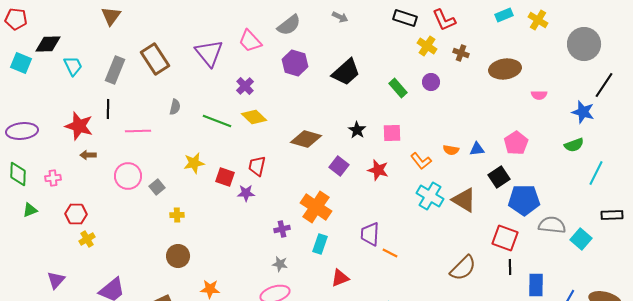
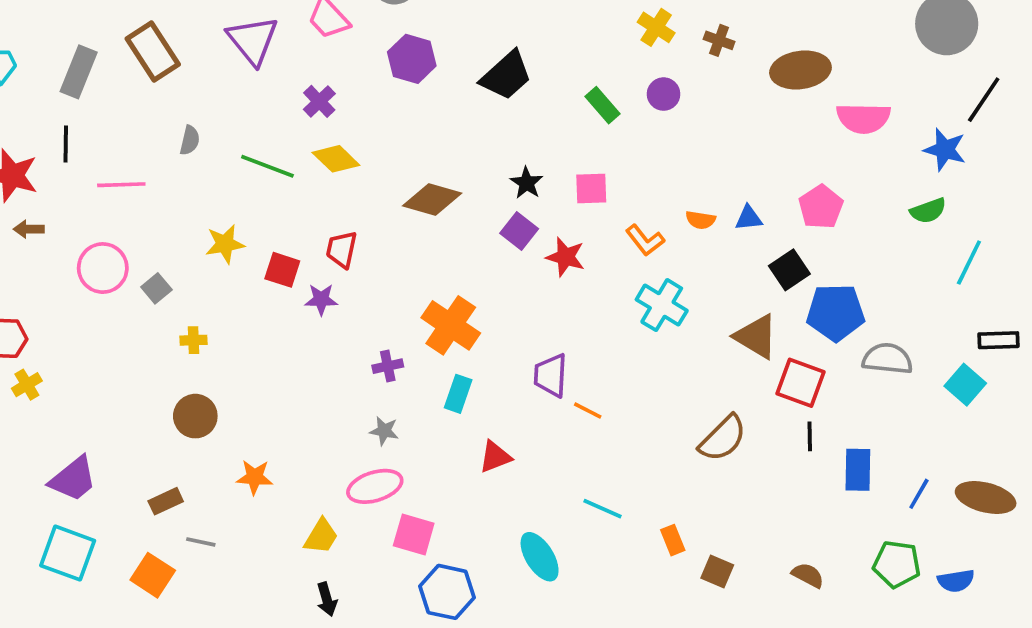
pink semicircle: (539, 95) -> (863, 118), size x1.8
purple square: (339, 166) -> (519, 231), moved
brown triangle: (464, 200) -> (756, 336), moved
cyan square: (581, 239) -> (965, 385), moved

